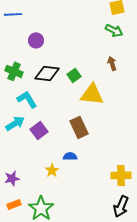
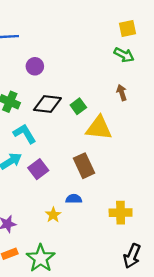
yellow cross: (121, 175) -> (121, 213), moved

